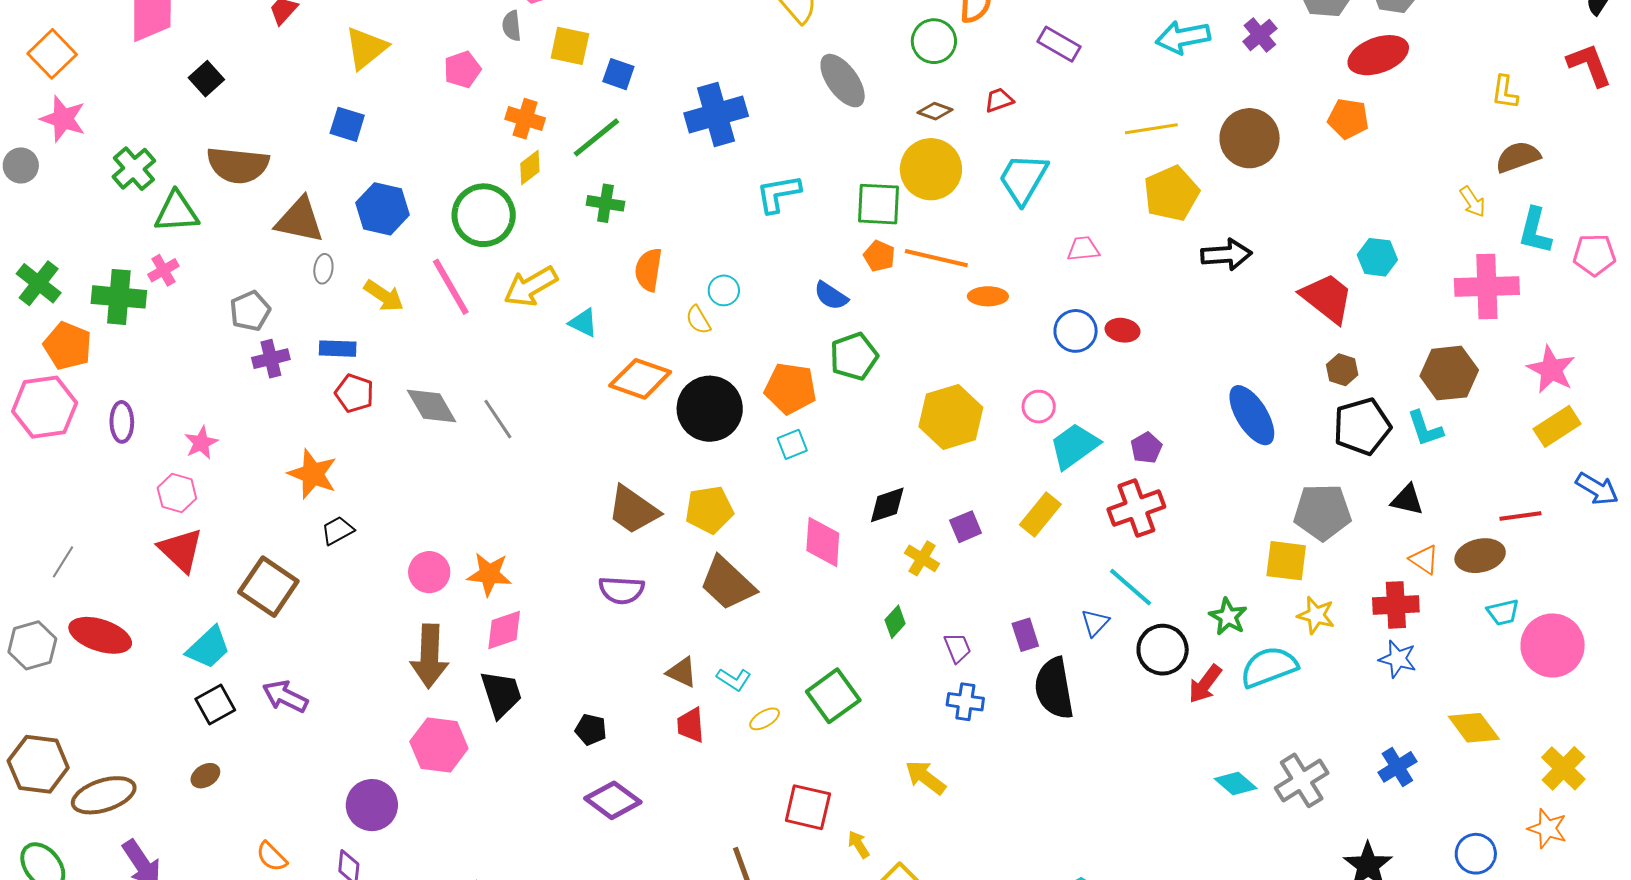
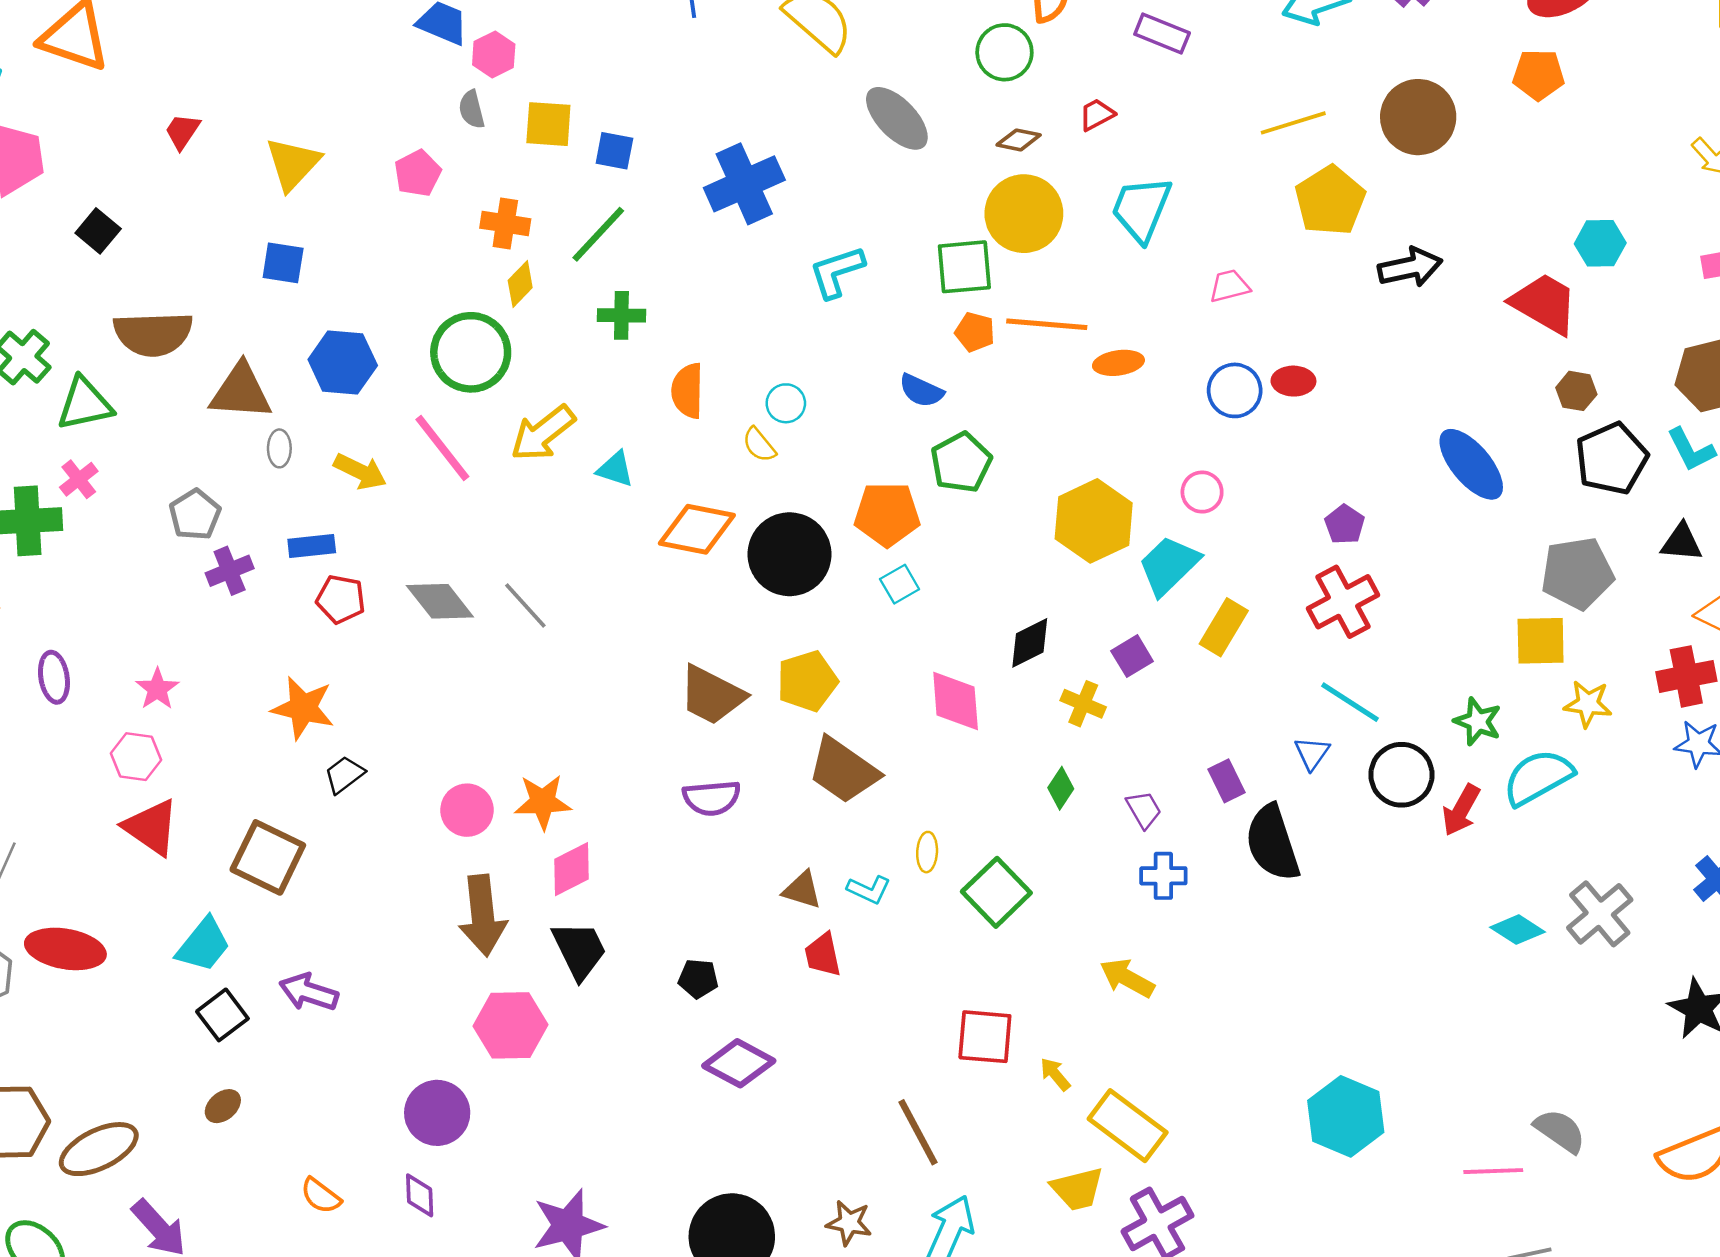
cyan trapezoid: (1074, 446) -> (1169, 565), moved
yellow ellipse: (765, 719) -> (927, 852), moved, turned -48

